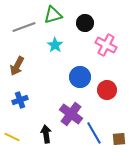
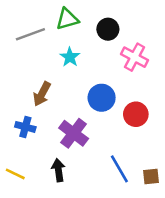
brown arrow: (17, 66) -> (42, 94), moved
blue cross: (20, 100) -> (25, 127), turned 35
purple cross: (71, 114) -> (74, 133), moved

